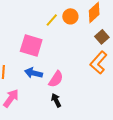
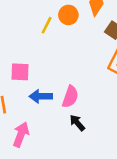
pink square: (31, 45) -> (20, 72), moved, size x0.7

